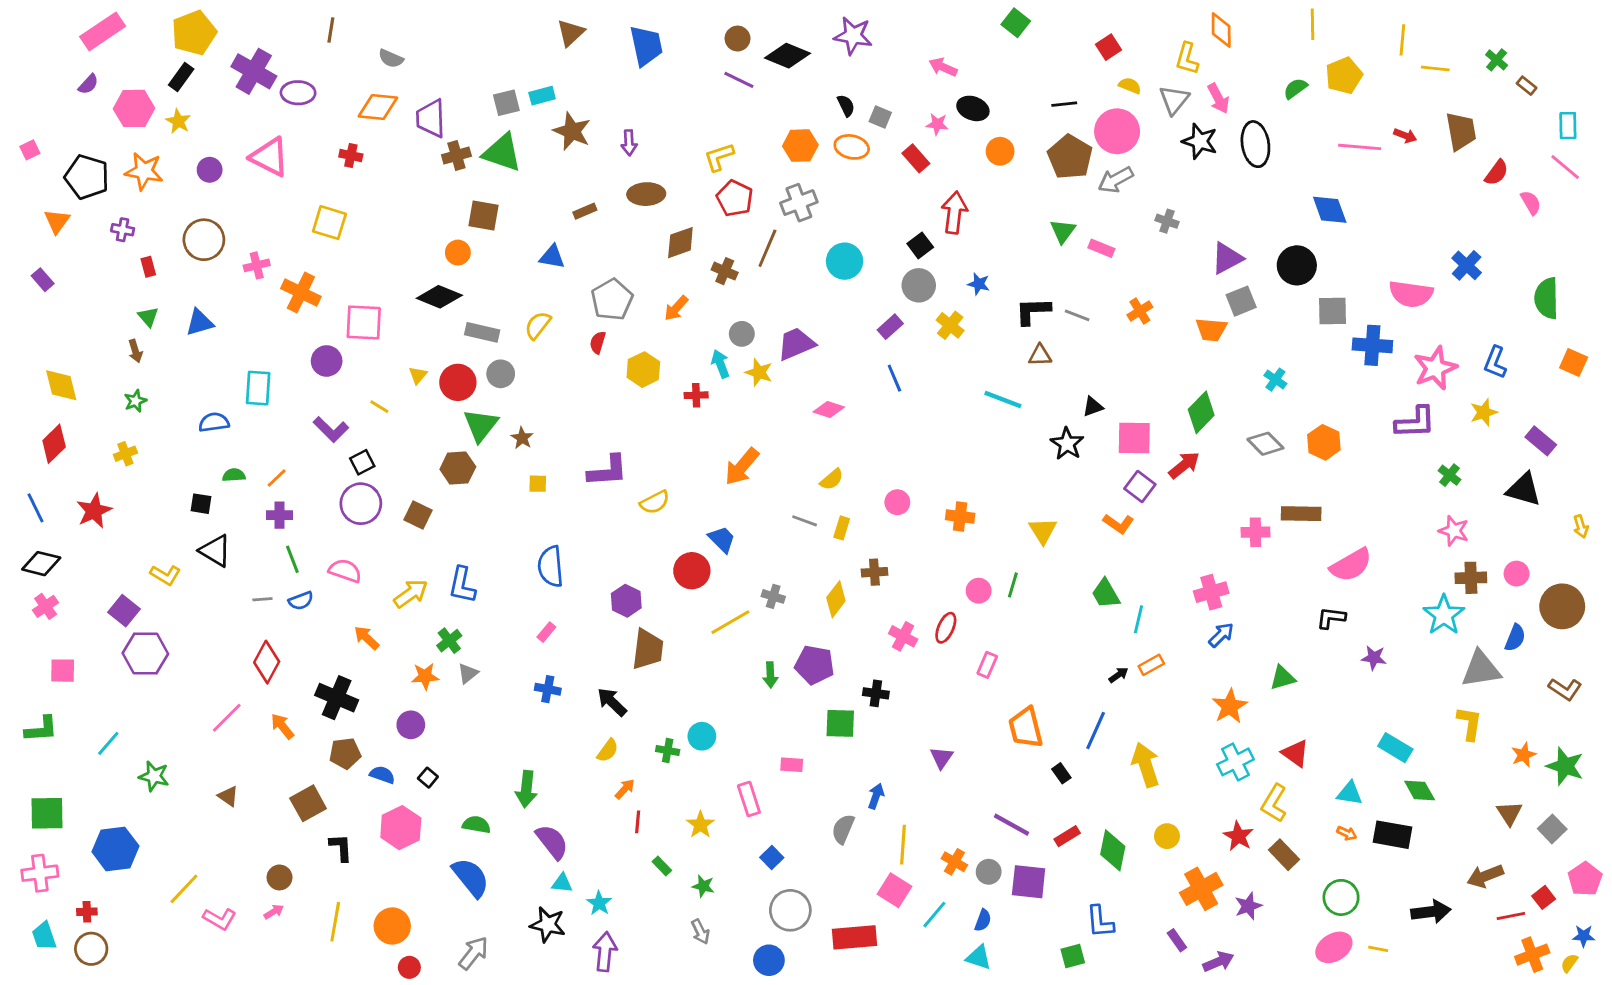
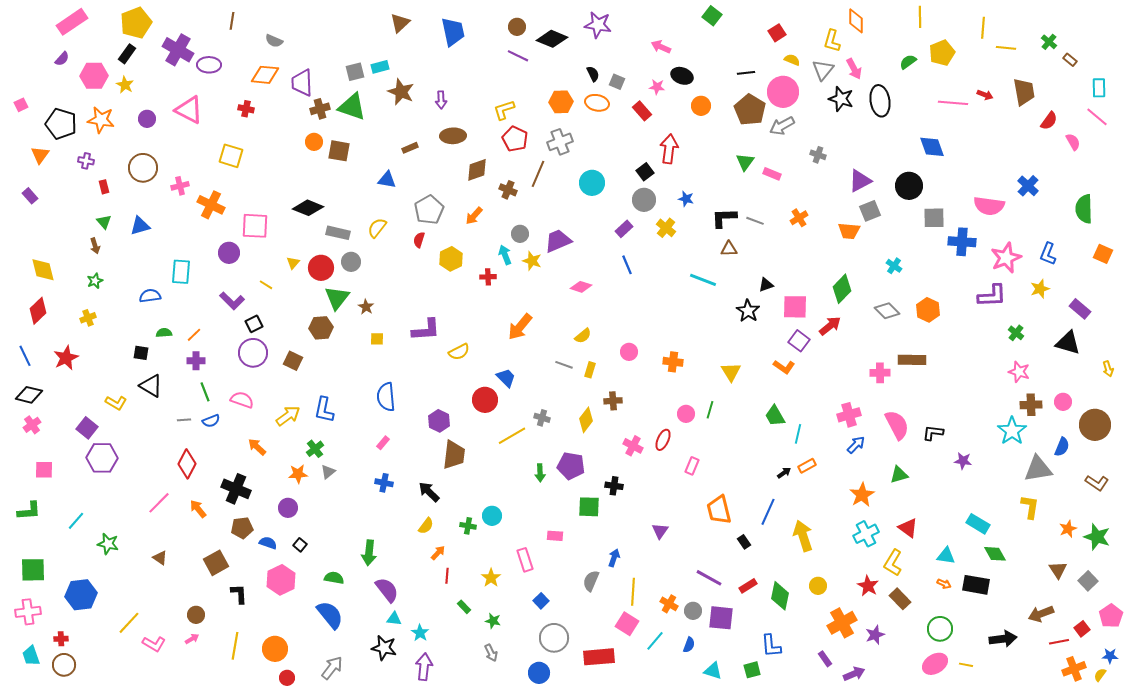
orange circle: (458, 253) -> (314, 142), moved
pink semicircle: (1351, 565) -> (897, 425), moved, turned -88
cyan triangle: (979, 957) -> (713, 671), moved

